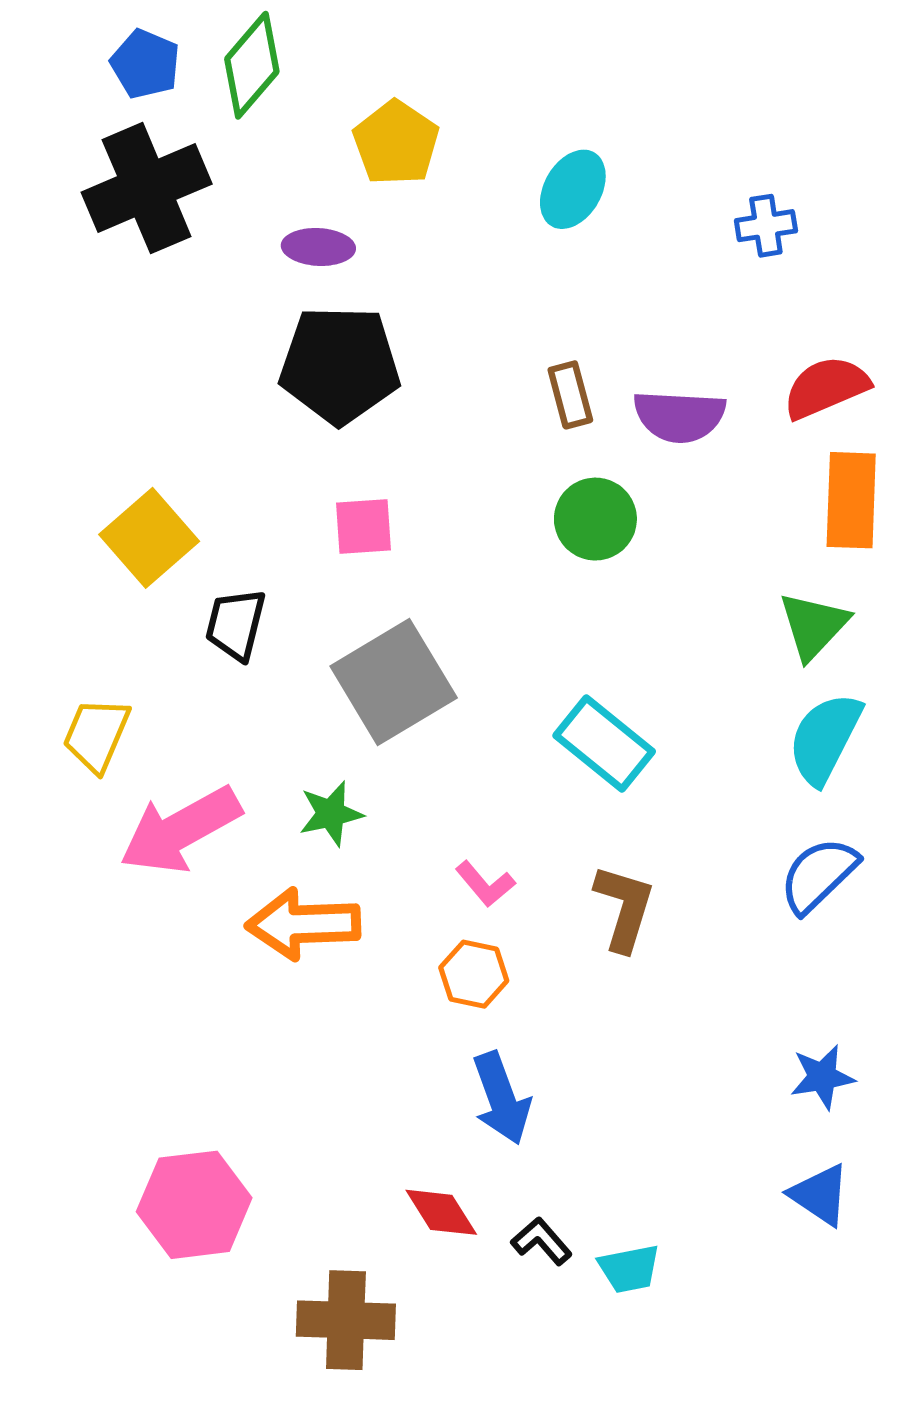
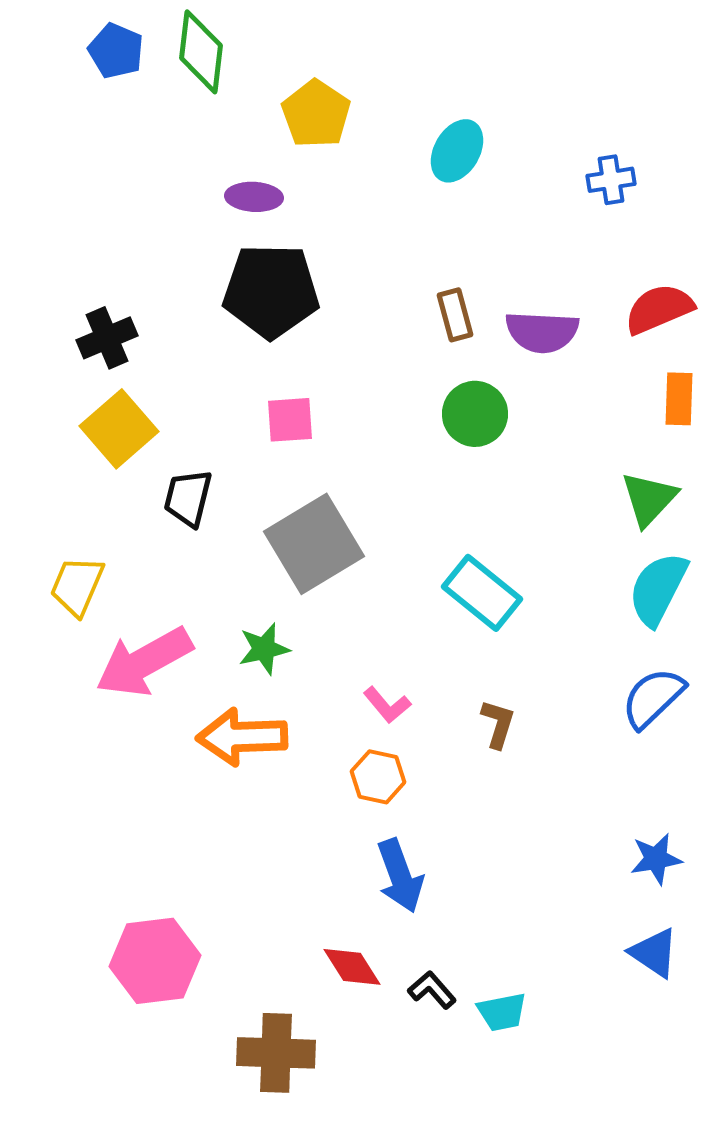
green diamond: (252, 65) -> (201, 52), turned -34
black cross: (147, 188) -> (107, 338), moved, size x0.6
orange rectangle: (851, 500) -> (679, 399), size x0.7
brown L-shape: (624, 908) -> (498, 724), size x0.7

